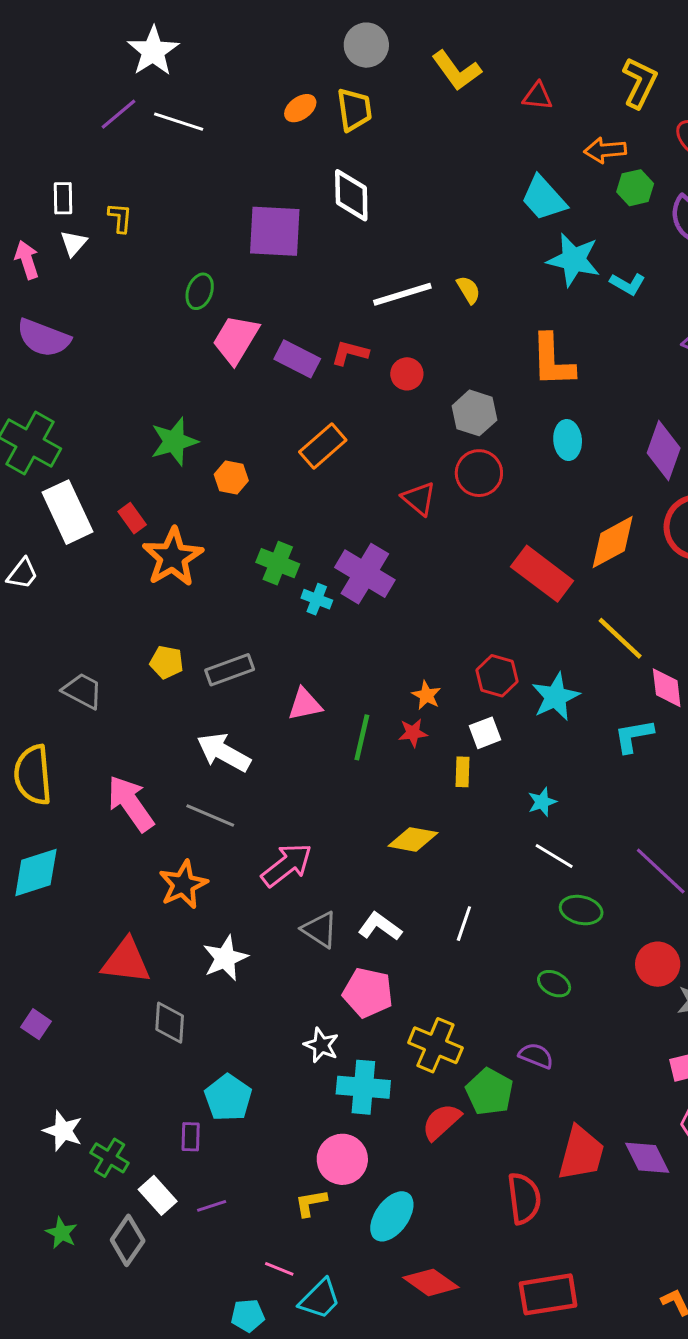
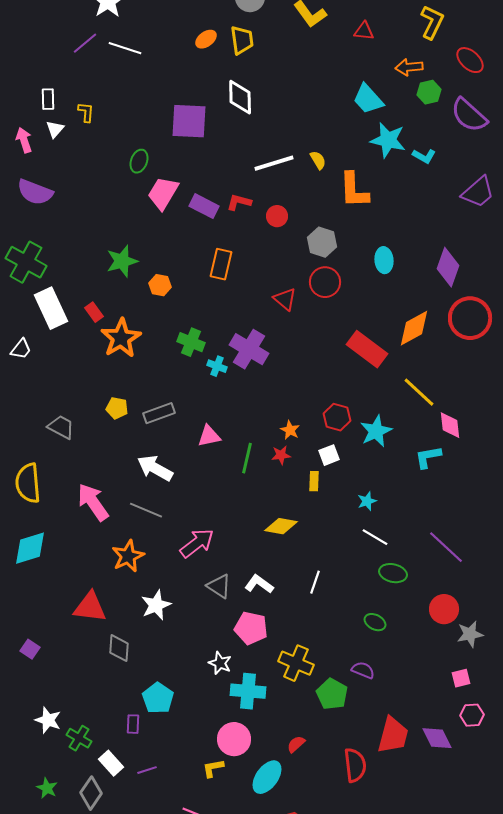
orange L-shape: (553, 360) -> (354, 190), moved
orange rectangle: (323, 446) -> (221, 264), turned -36
red semicircle: (441, 1122) -> (296, 744), moved, size x0.7

